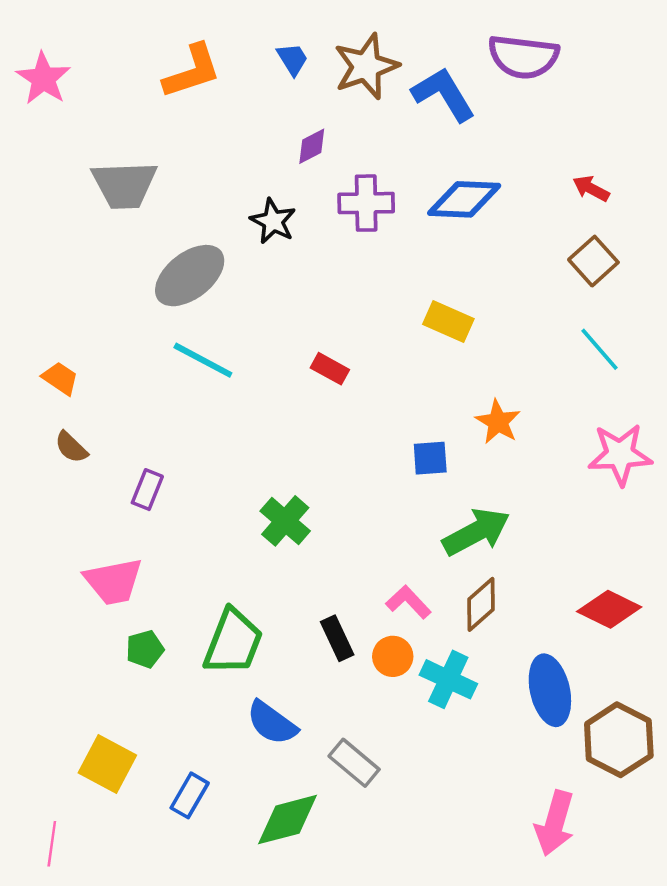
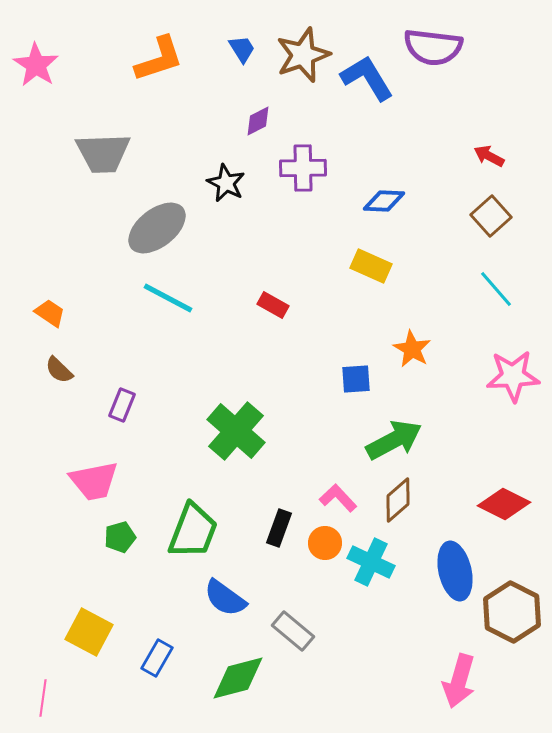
blue diamond: (464, 199) -> (384, 201), moved, size x0.7
green cross: (285, 521) -> (236, 431), size x1.4
black rectangle: (337, 638) -> (279, 528), turned 45

